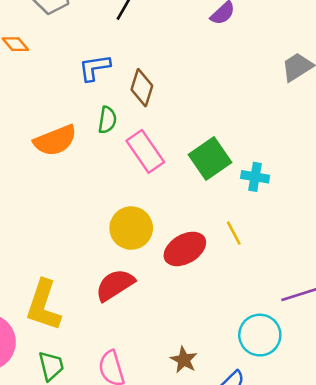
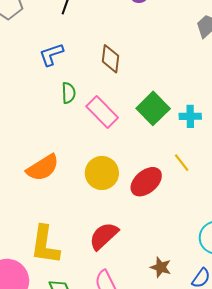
brown diamond: (142, 88) -> (111, 59), moved
orange semicircle: (55, 140) -> (43, 168), moved
red semicircle: (115, 285) -> (104, 236), moved

